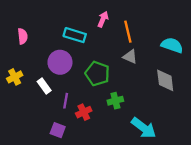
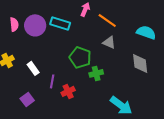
orange line: (128, 32) -> (107, 20), turned -42
purple circle: (60, 62) -> (35, 25), moved
green cross: (115, 101) -> (96, 73), moved
purple square: (58, 130) -> (27, 99), moved, turned 32

